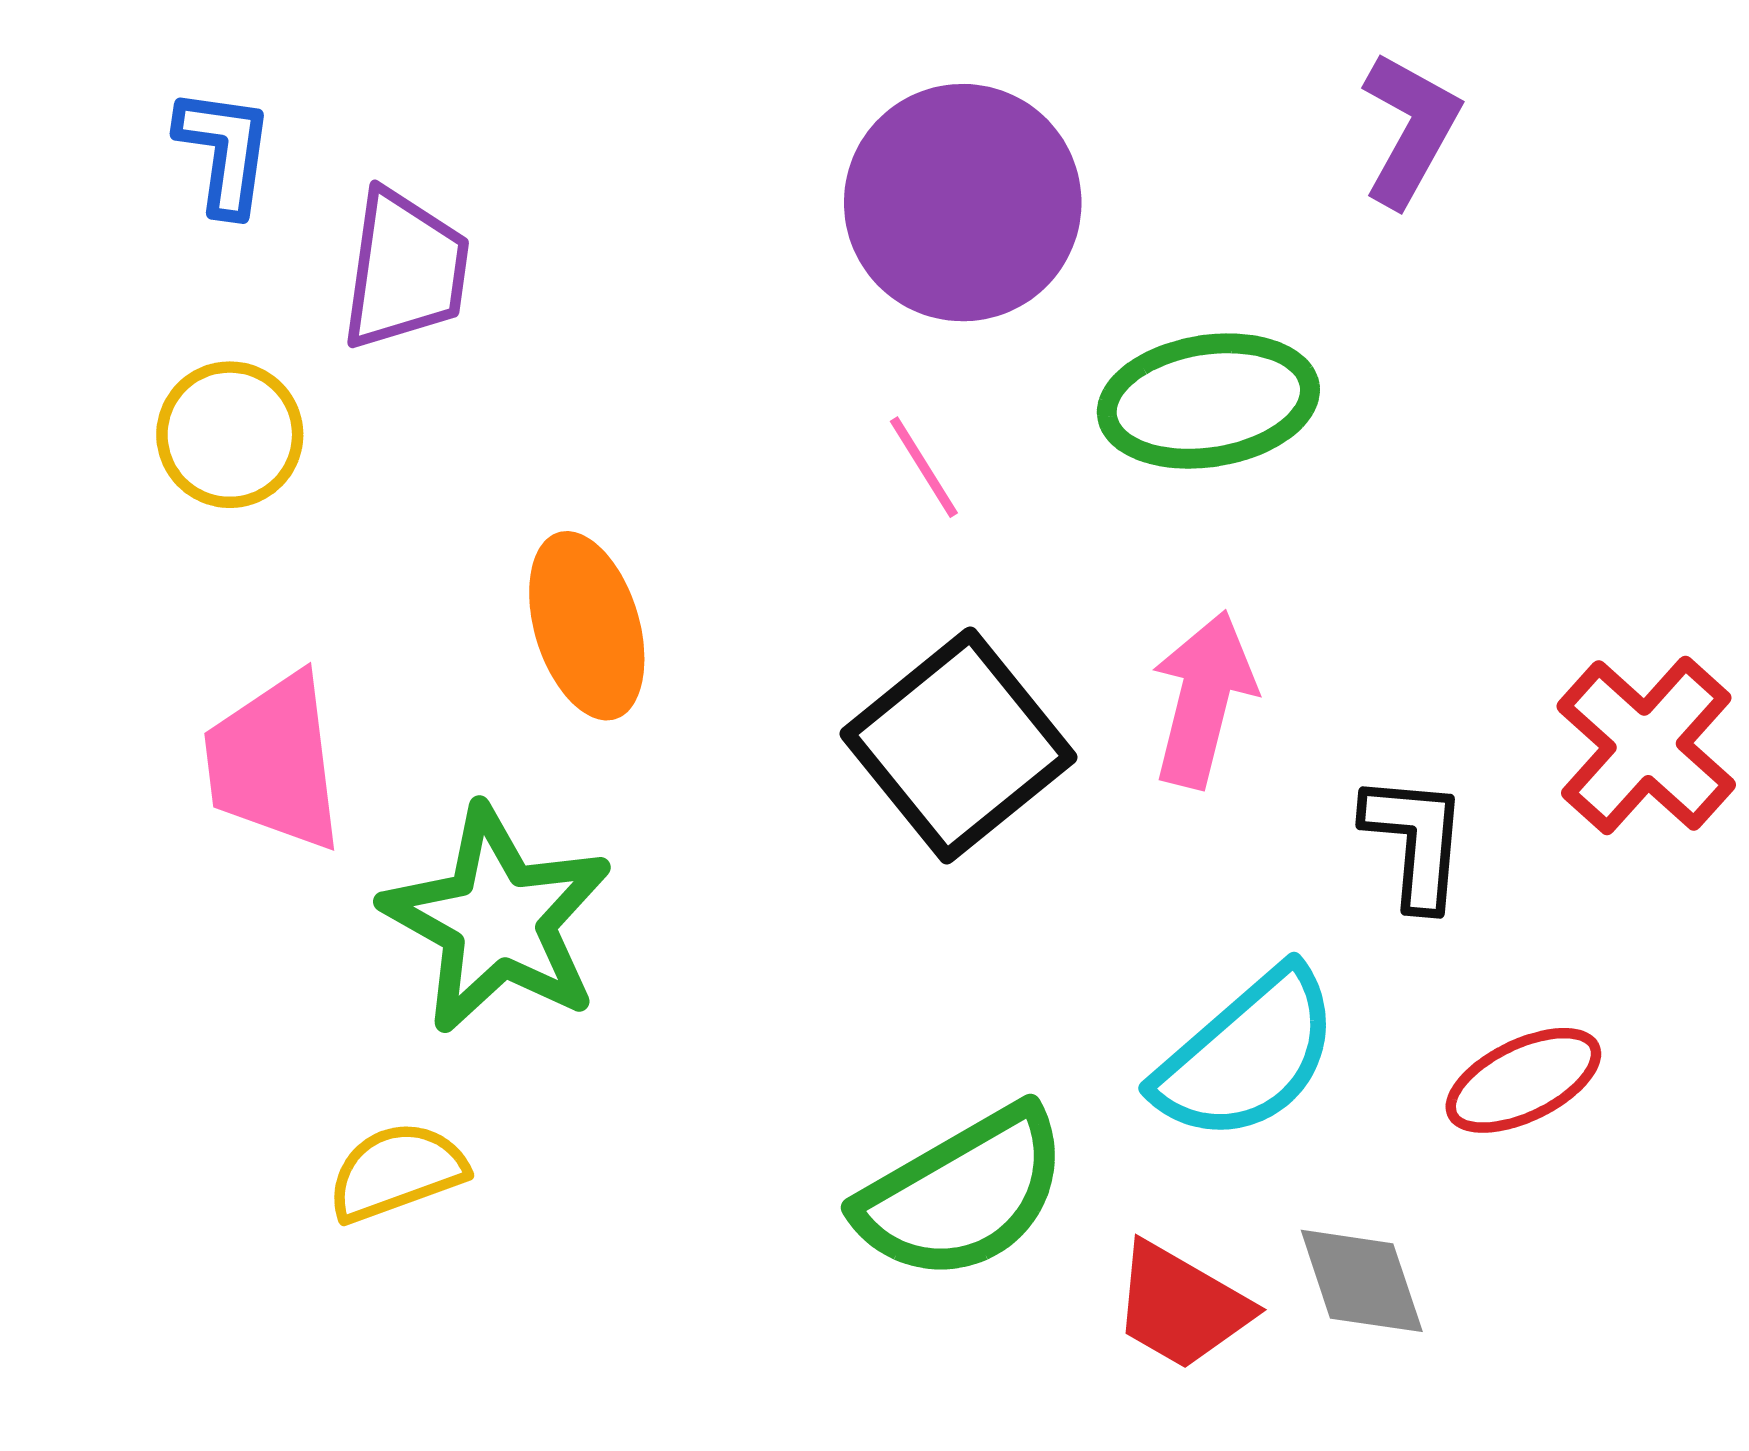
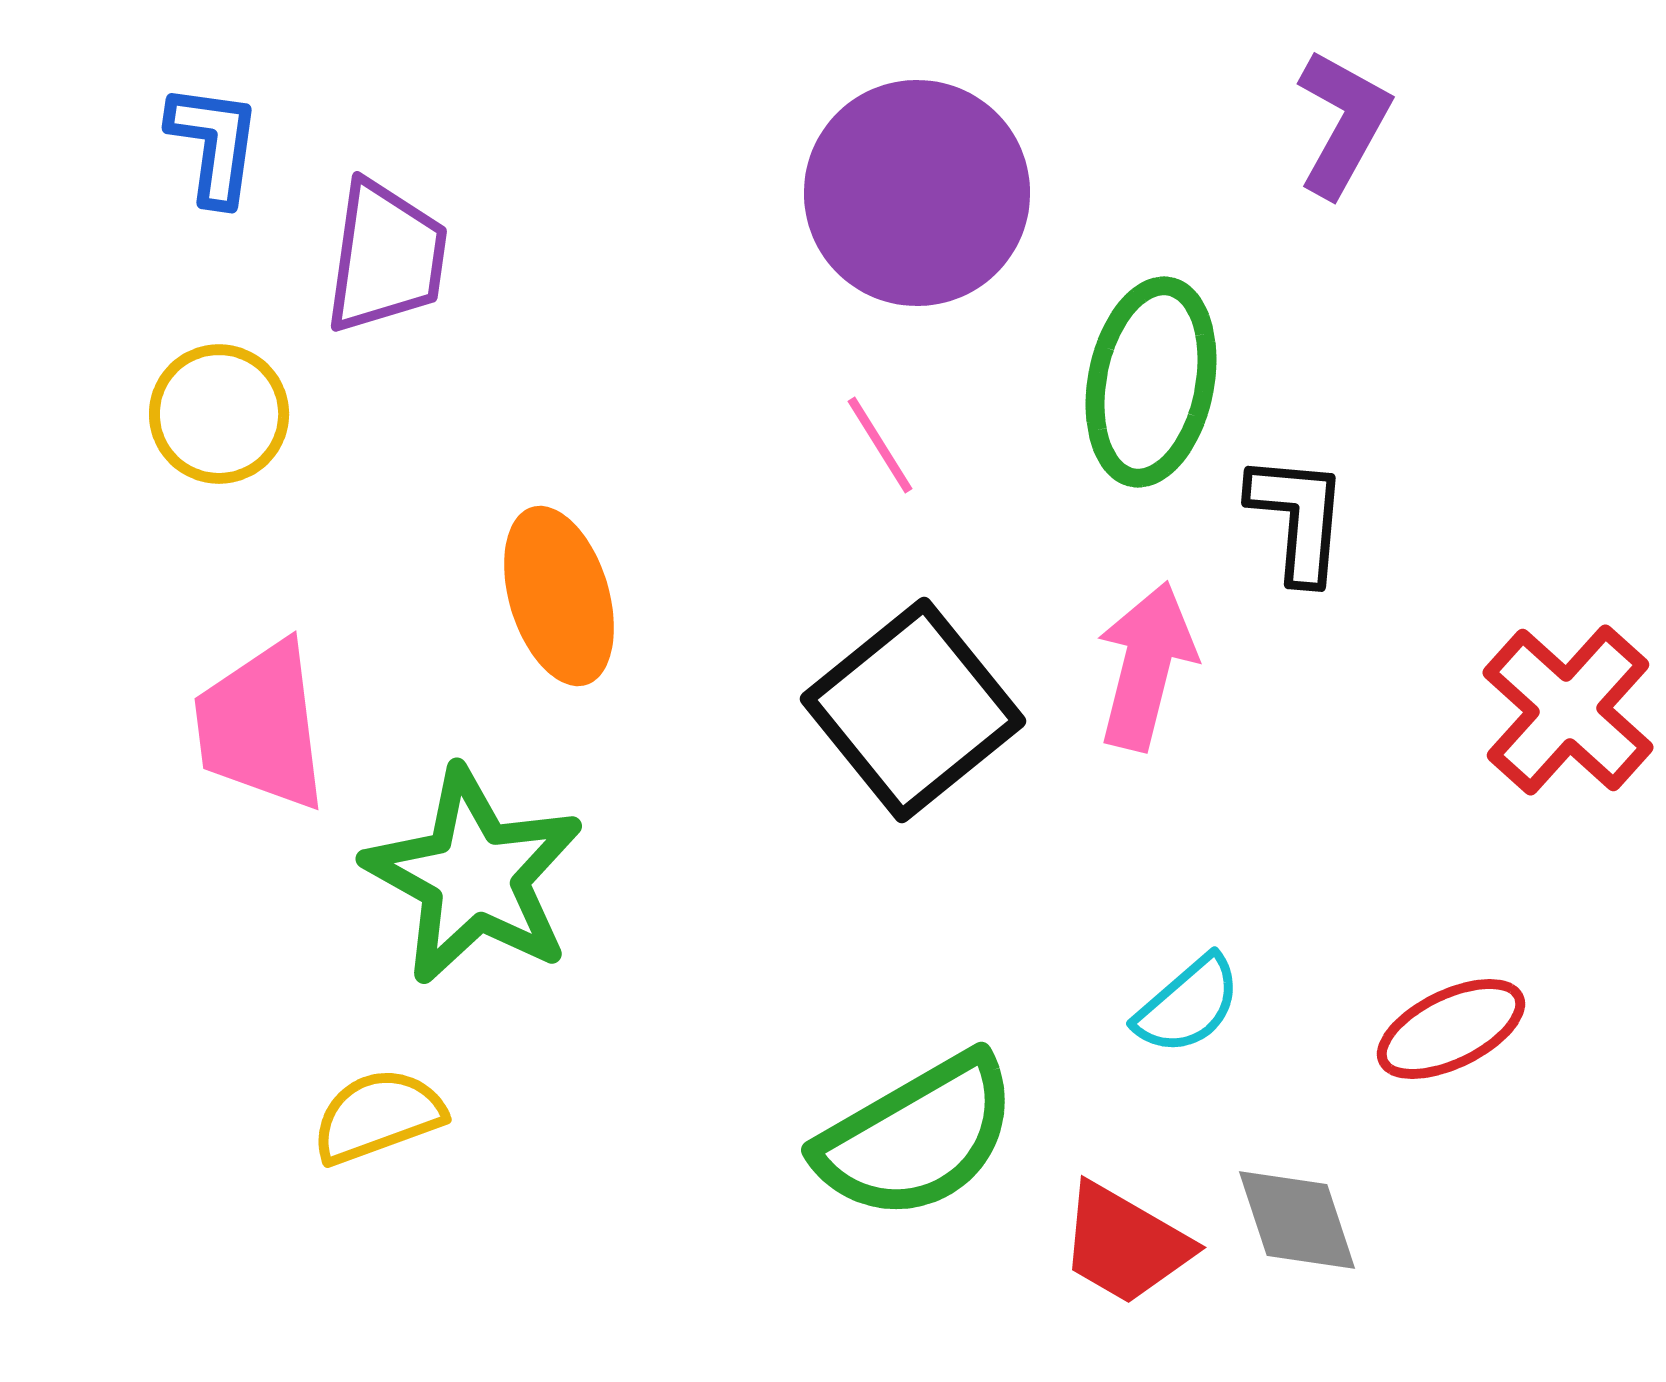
green ellipse: (1208, 401) -> (1151, 382), turned -70
black L-shape: (1415, 841) -> (1298, 518), moved
cyan semicircle: (1247, 1055) -> (1188, 1005), size x0.6

